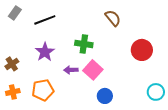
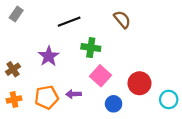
black line: (45, 20) -> (69, 22), moved
red circle: (142, 50) -> (139, 83), moved
purple arrow: (71, 70) -> (74, 94), moved

